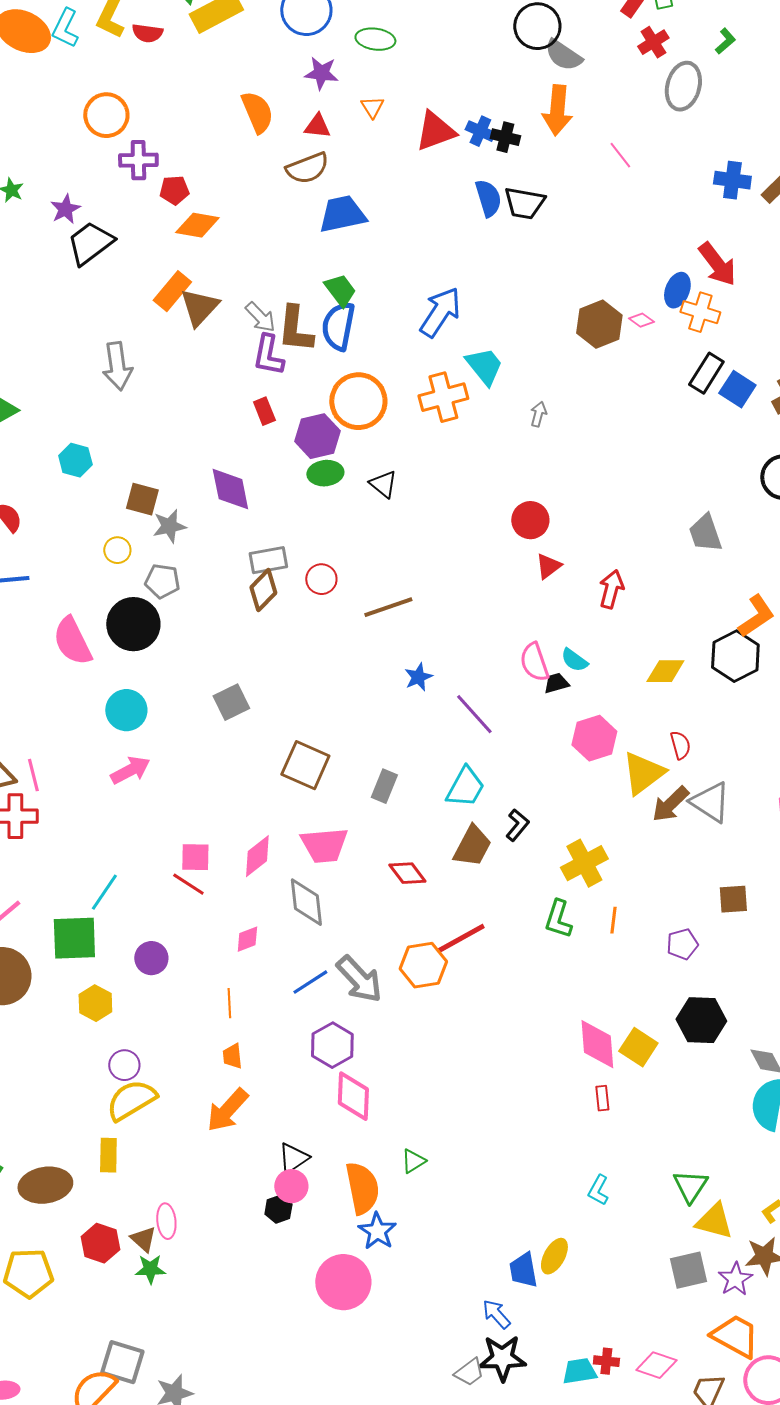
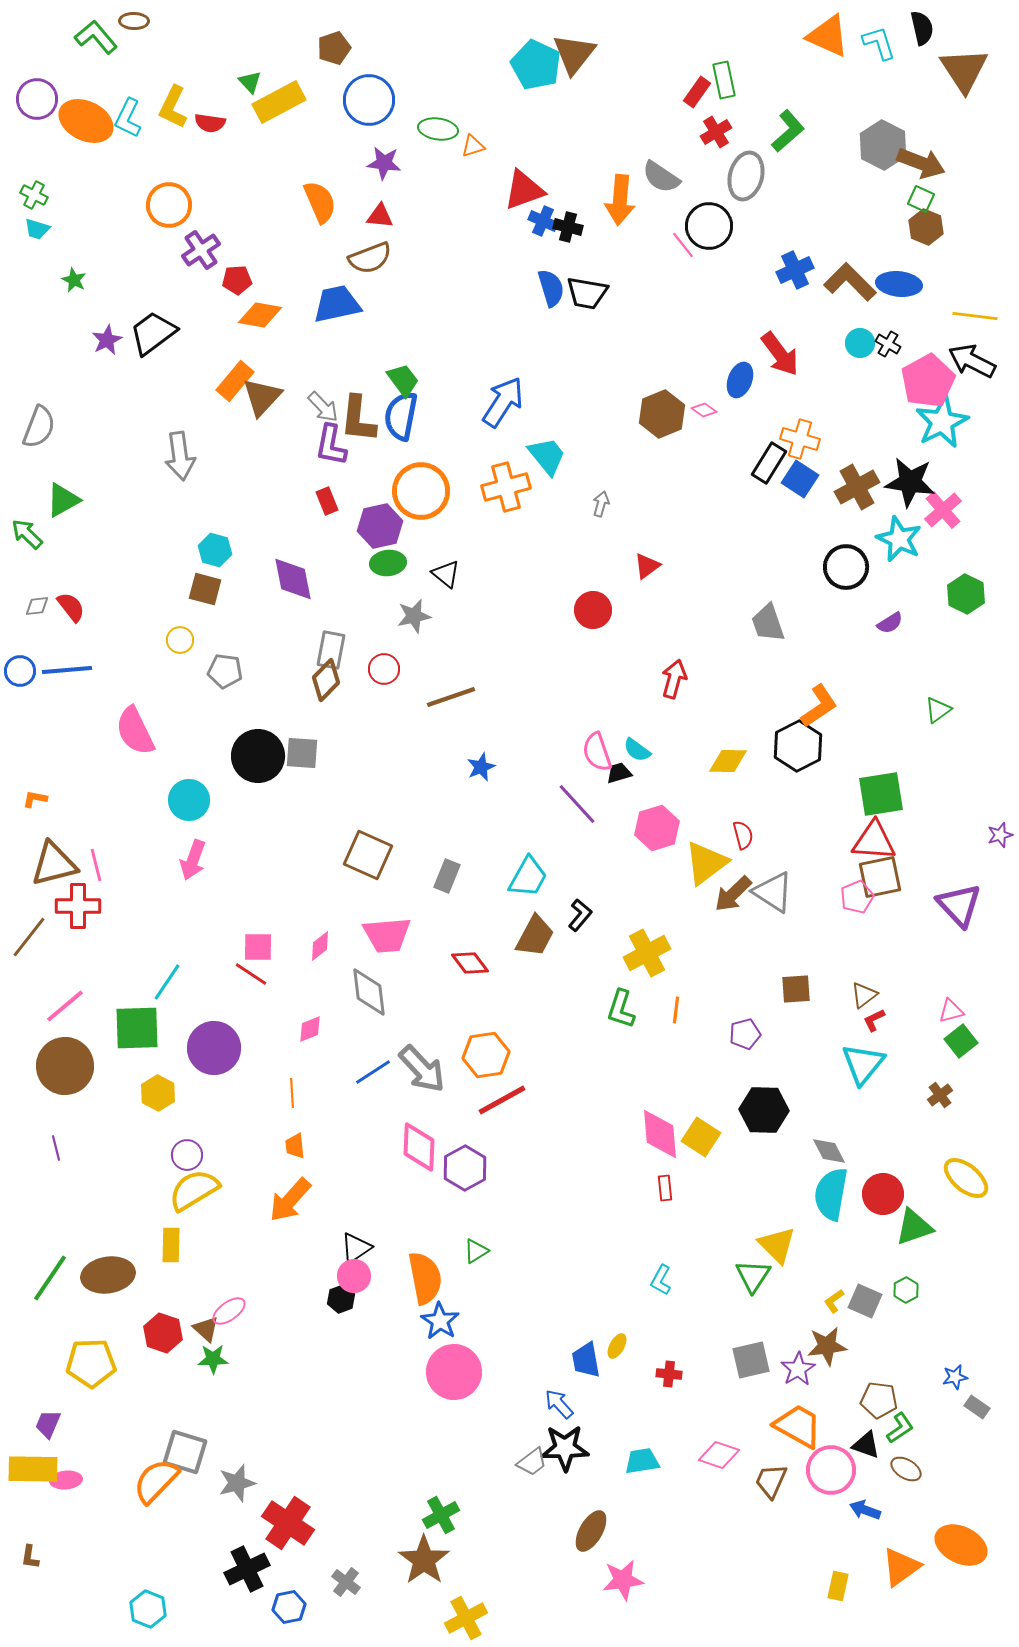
black circle: (537, 26) -> (709, 226), moved
green L-shape: (725, 41) -> (788, 131), size x1.6
gray semicircle: (563, 55) -> (661, 177), moved
orange triangle: (372, 107) -> (473, 146), moved, turned 45
red triangle: (435, 131) -> (524, 190), moved
purple cross: (138, 160) -> (201, 250), turned -33
blue cross: (732, 180) -> (795, 270), turned -33
purple star: (65, 209) -> (107, 340), moved
blue trapezoid: (342, 214) -> (337, 304), moved
orange cross: (700, 312) -> (800, 439), moved
cyan hexagon: (75, 460) -> (215, 550), moved
gray star: (169, 526) -> (414, 616), moved
gray rectangle: (268, 560) -> (331, 650), turned -69
red triangle: (548, 566) -> (647, 566), moved
black circle: (133, 624) -> (258, 756), moved
gray square: (231, 702) -> (302, 753), moved, turned 30
purple line: (474, 714) -> (577, 804), moved
pink arrow: (130, 770) -> (193, 860), turned 138
pink diamond: (257, 856) -> (320, 946), size x0.7
red line: (461, 938) -> (502, 1100), moved
purple circle: (151, 958) -> (214, 1048), size x1.6
purple hexagon: (332, 1045) -> (465, 1168), moved
pink diamond: (353, 1096) -> (419, 1147), moved
pink ellipse: (166, 1221) -> (229, 1311), turned 60
yellow triangle: (714, 1221) -> (777, 1245), moved, turned 30
yellow ellipse: (554, 1256) -> (617, 1346), size x0.7
pink circle: (343, 1282) -> (454, 1372), moved
red cross: (606, 1361) -> (669, 1374), moved

